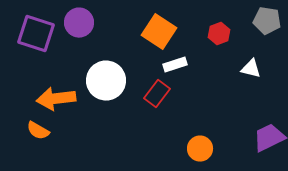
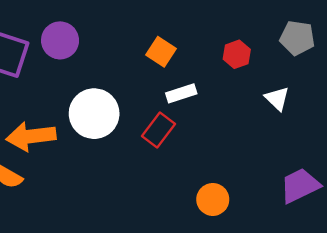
orange square: (159, 32) -> (161, 52), size x0.7
white triangle: (251, 69) -> (277, 98), turned 30

